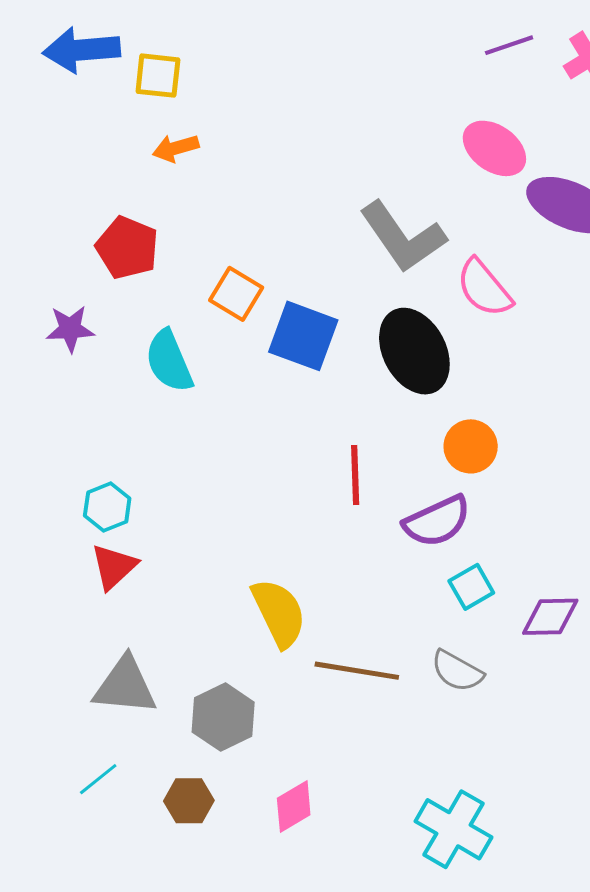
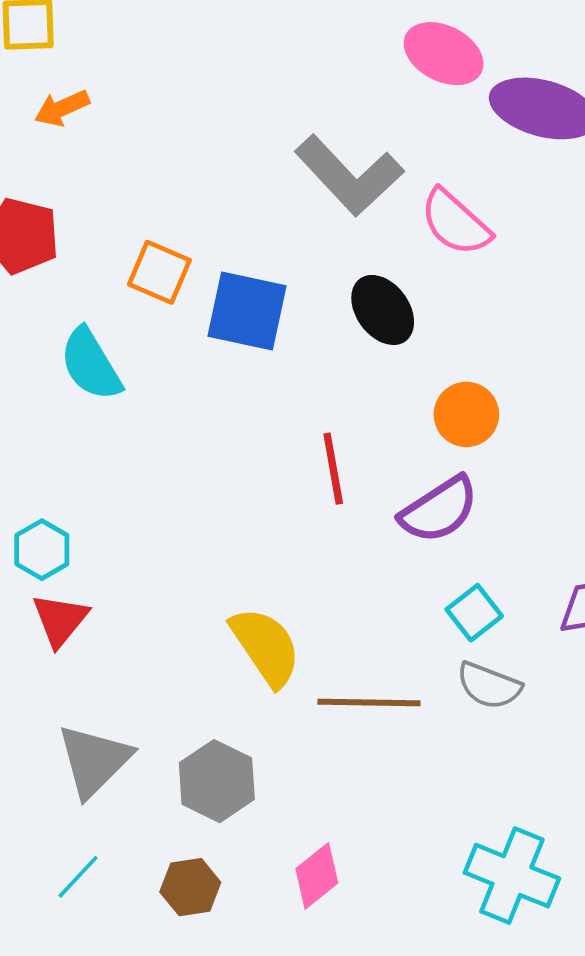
black ellipse: (414, 351) -> (383, 310), size x0.7
cyan square: (471, 587) -> (474, 613), moved
gray triangle: (125, 686) -> (94, 761), turned -42

